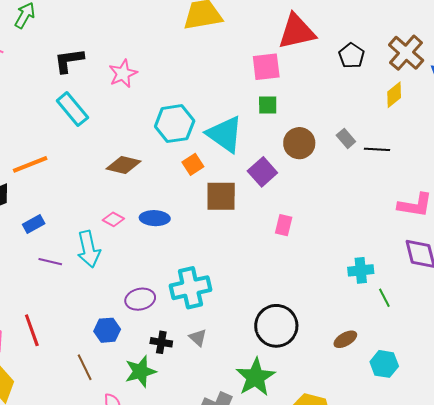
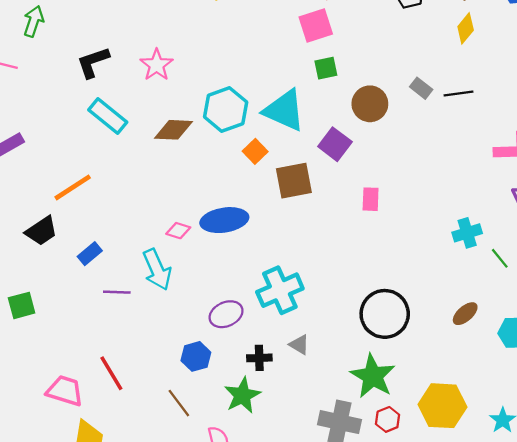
brown diamond: (123, 165) -> (174, 130), moved
blue ellipse: (155, 218) -> (224, 220), size x1.4

